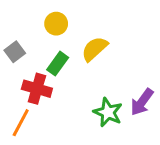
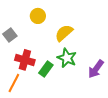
green rectangle: (58, 64) -> (46, 69), moved
green star: (108, 112) -> (67, 58), moved

